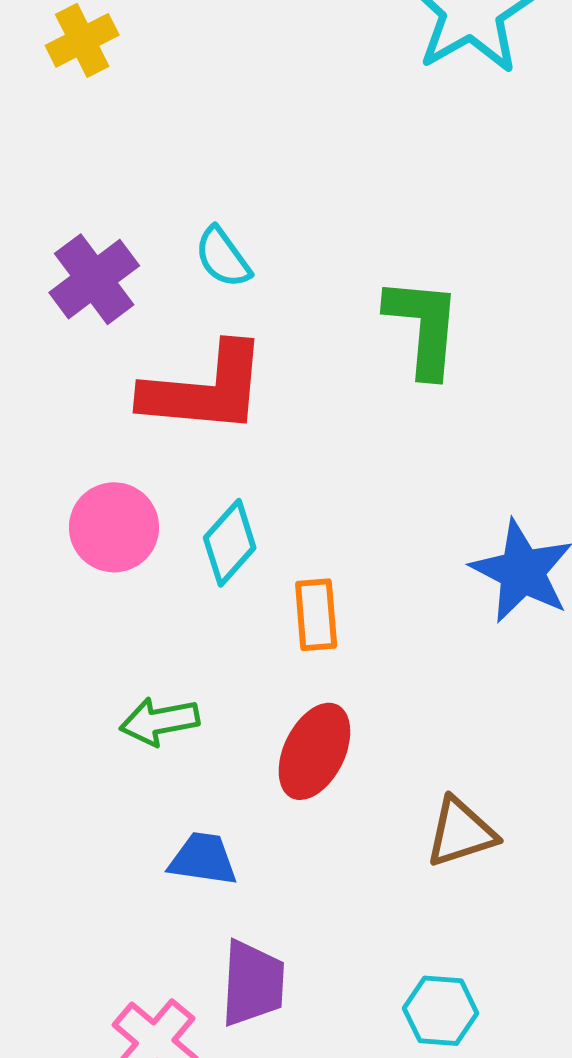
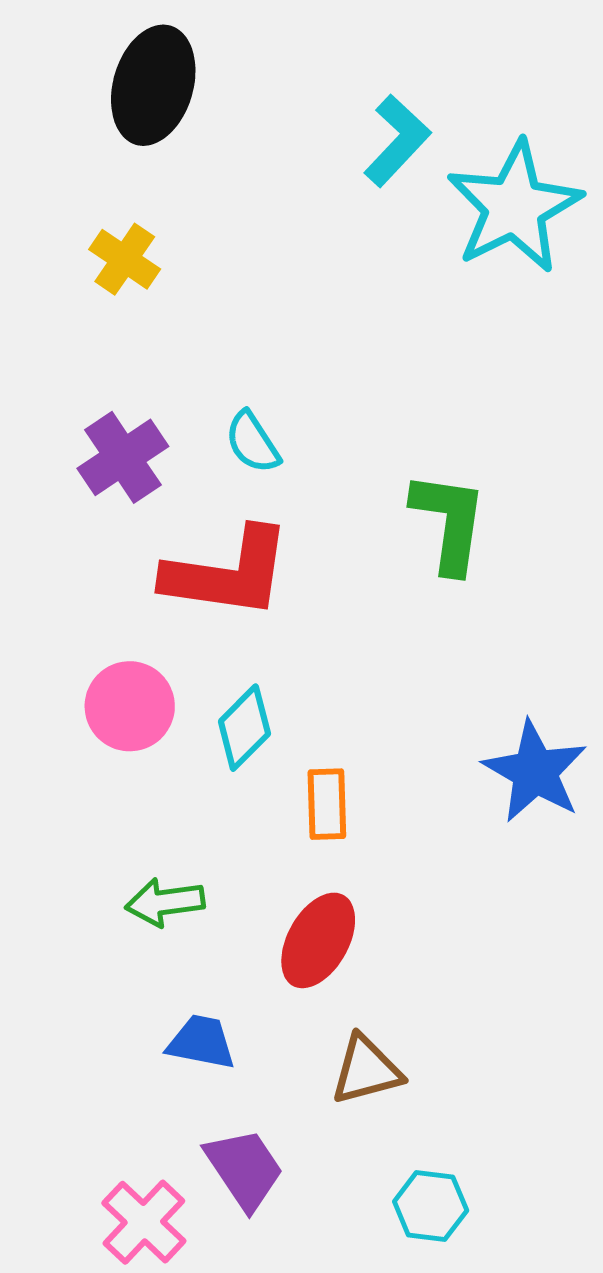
yellow cross: (82, 40) -> (125, 259), moved, turned -32
brown triangle: (461, 832) -> (366, 1070), moved
purple trapezoid: (253, 983) -> (244, 1169), turned -40

